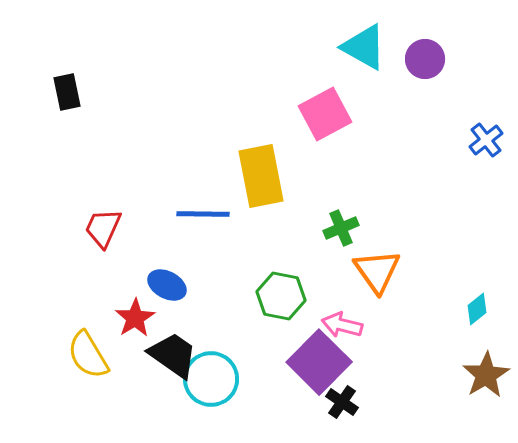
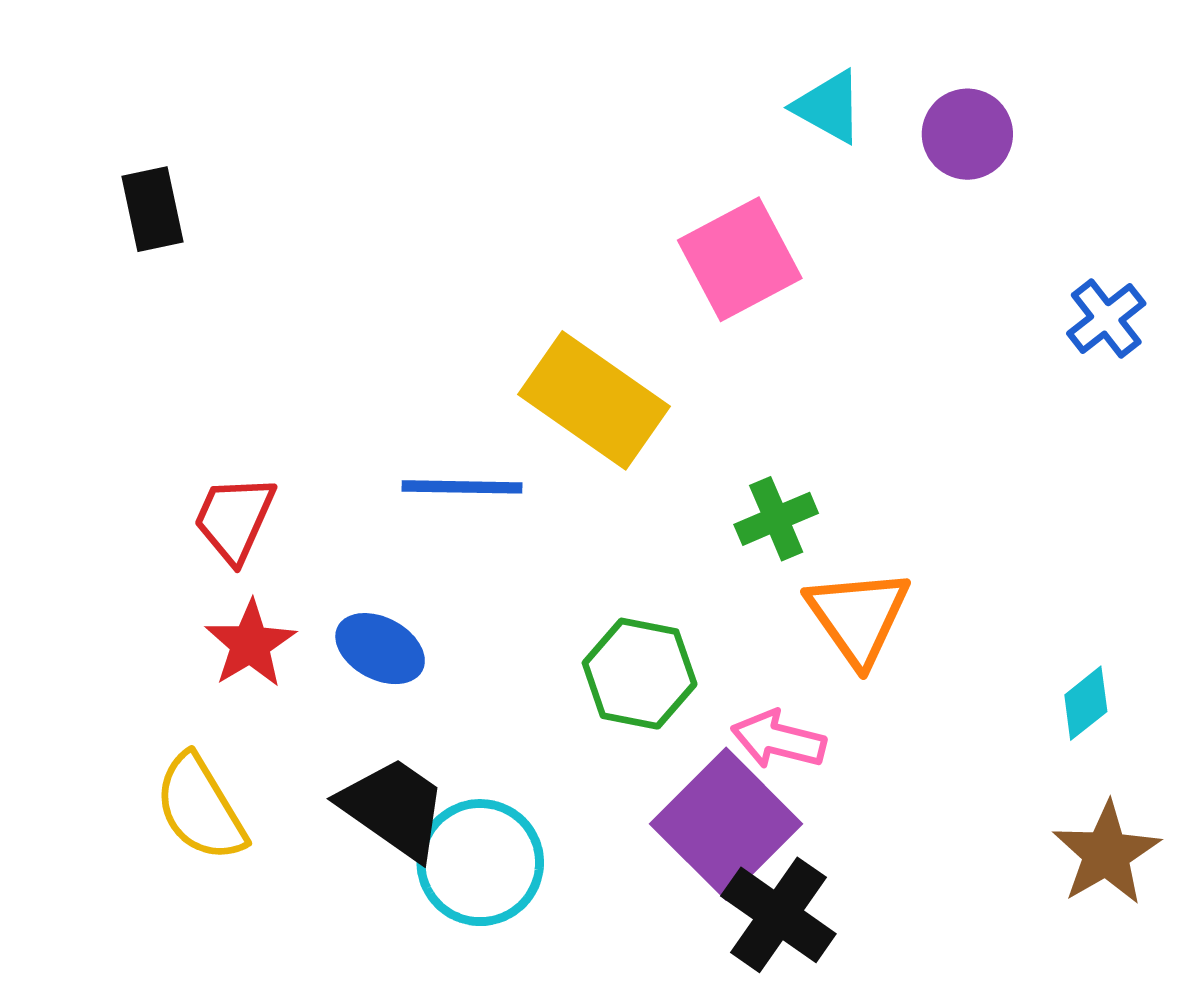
cyan triangle: (364, 47) -> (829, 107), size x0.7
yellow rectangle: (261, 176) -> (594, 400), turned -44
red star: (135, 318) -> (250, 644), moved
black cross: (342, 402) -> (778, 915), size x1.5

